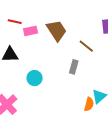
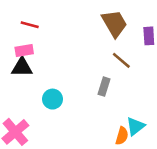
brown trapezoid: (57, 30) -> (114, 23), moved
pink rectangle: (31, 31) -> (24, 50), moved

